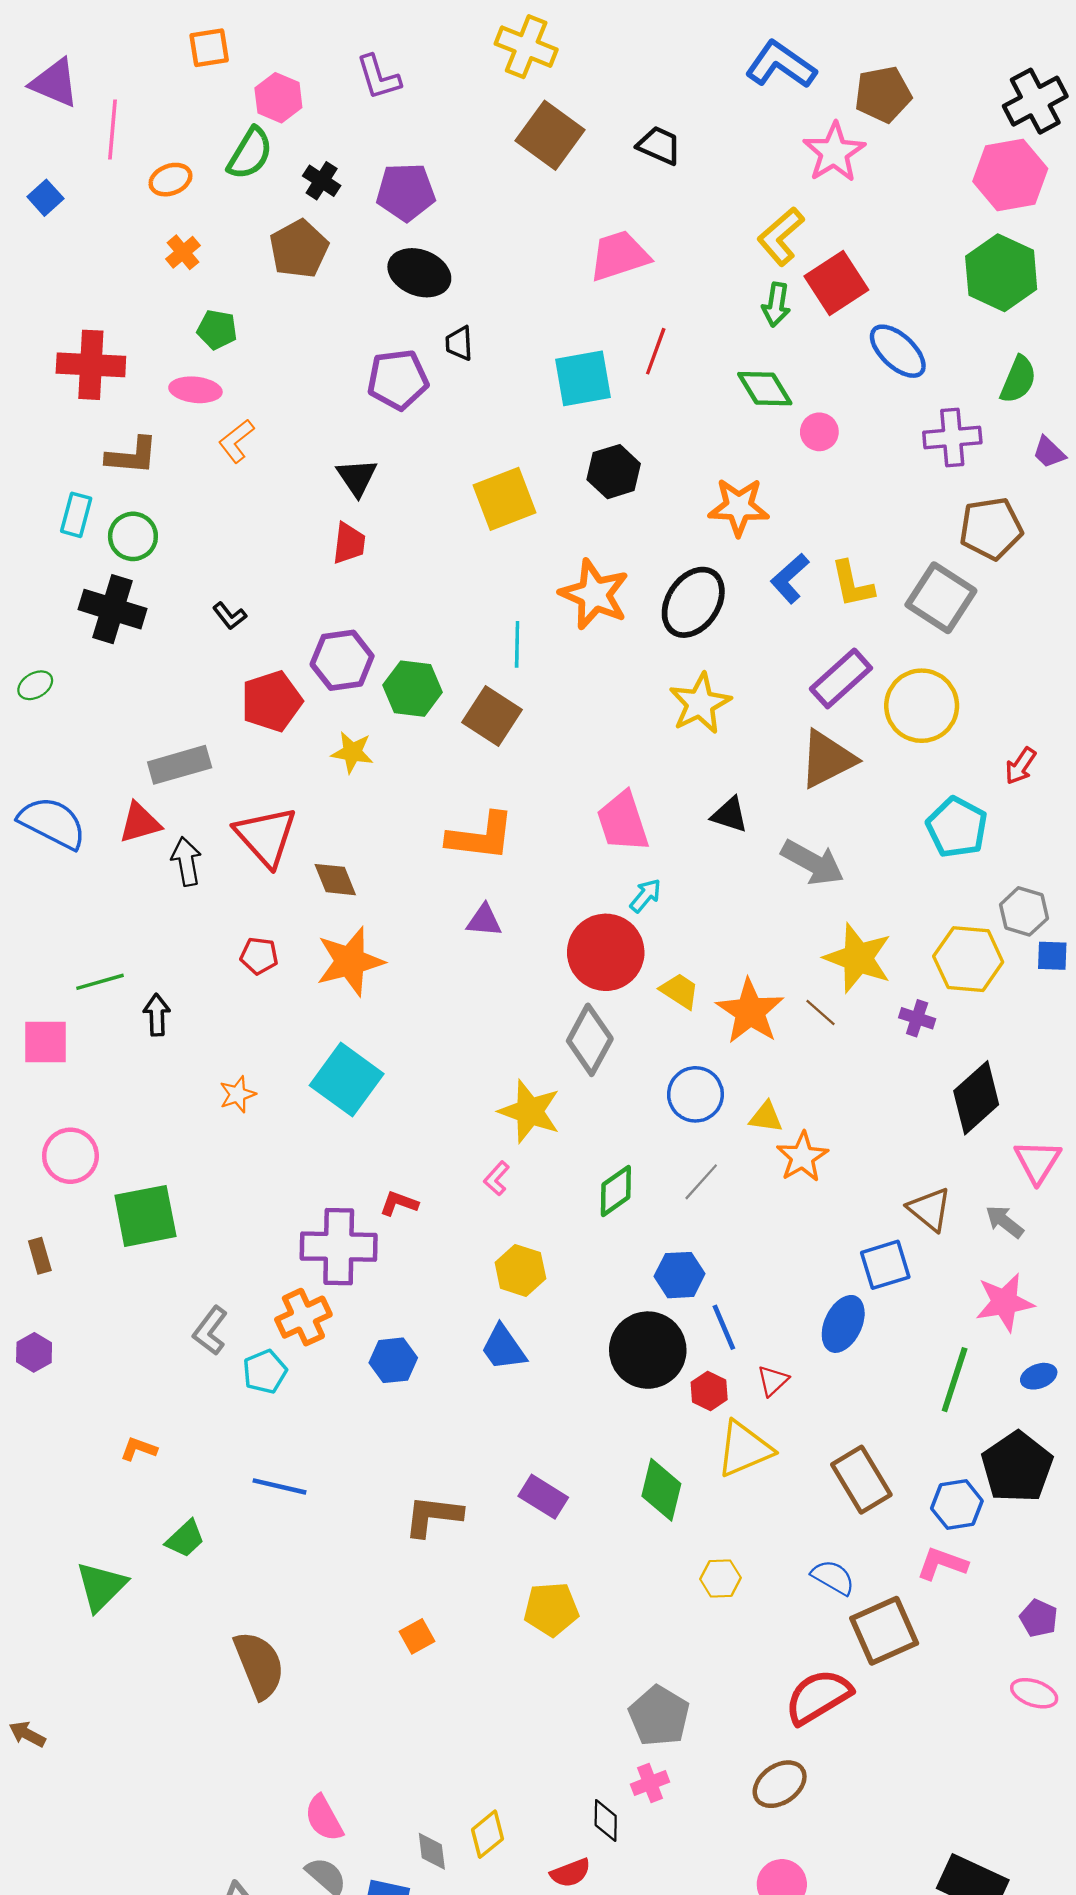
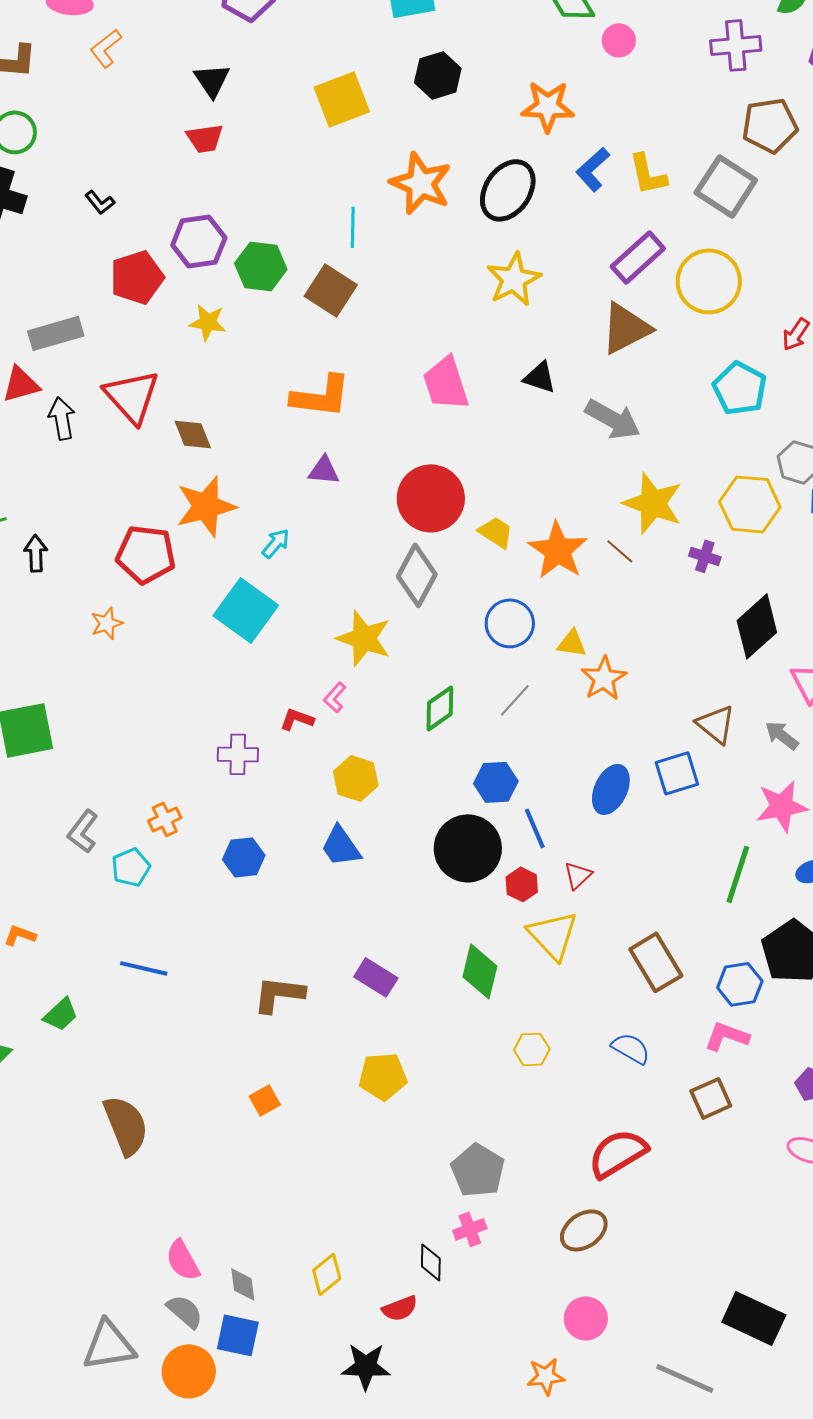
red trapezoid: (349, 543) -> (205, 138), turned 75
cyan arrow: (645, 895) -> (276, 543), moved
red pentagon: (259, 956) -> (146, 554), moved, size x1.8
cyan square: (347, 1080) -> (246, 610), moved
red L-shape: (399, 1203) -> (297, 719), moved
purple cross: (339, 1247) -> (238, 754), moved, size x0.6
orange cross: (303, 1317) -> (165, 819), size x0.7
blue ellipse: (843, 1324) -> (611, 789), moved
yellow triangle: (744, 1449) -> (553, 935), turned -50
brown square: (884, 1631) -> (711, 1098), moved, size x0.7
gray diamond: (432, 1851) -> (243, 1284), moved

